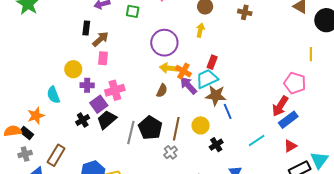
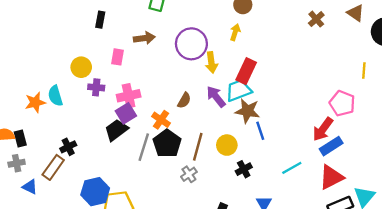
brown cross: (245, 12) -> (316, 19), moved, turned 32
brown arrow: (100, 39) -> (144, 38), moved, turned 30
red rectangle: (212, 62) -> (246, 71), size x1.5
yellow arrow: (169, 68) -> (211, 62), moved, turned -108
orange cross: (183, 71) -> (161, 120), moved
purple square: (99, 104) -> (126, 113), moved
orange star: (36, 116) -> (35, 102), moved
black cross: (83, 120) -> (68, 147), moved
black rectangle: (27, 133) -> (20, 139), turned 32
red triangle: (290, 146) -> (331, 177), size x1.6

